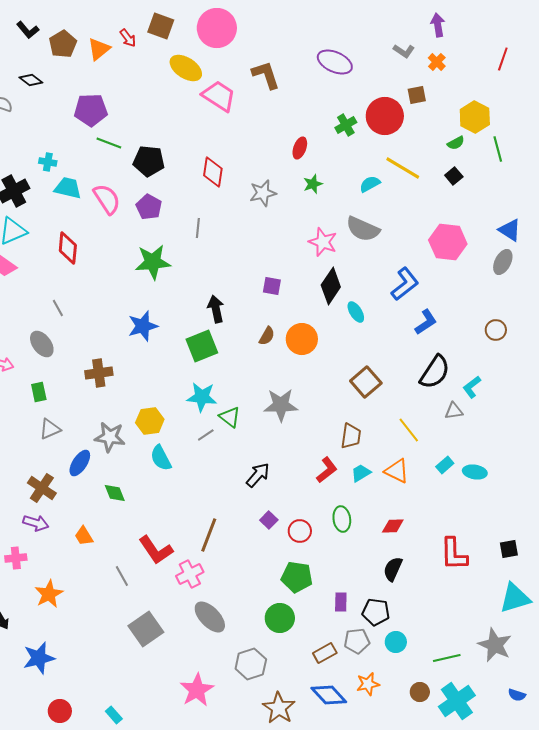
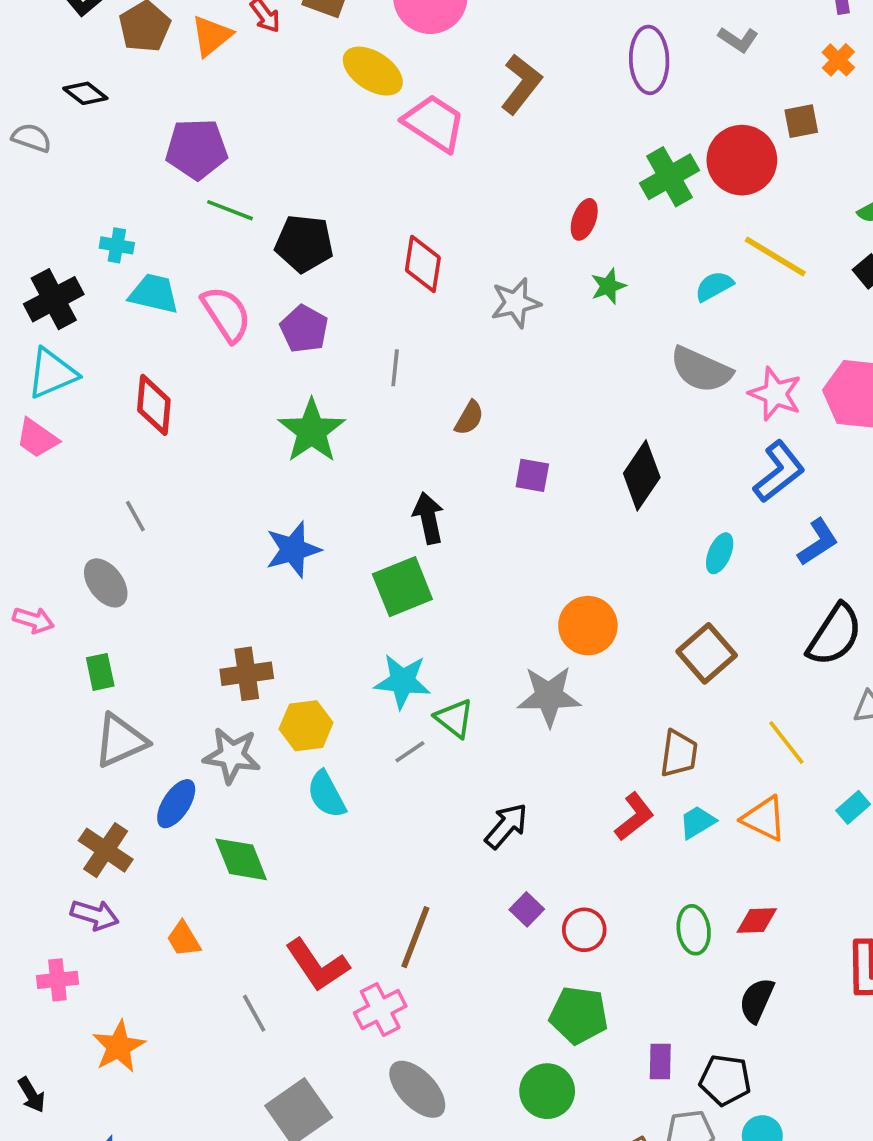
gray L-shape: (404, 51) -> (738, 40), moved
purple ellipse: (335, 62) -> (649, 60), turned 64
brown L-shape: (266, 75) -> (521, 84), turned 56
green cross: (346, 125) -> (670, 177), size x1.4
pink star: (323, 242) -> (775, 394), moved
green star: (153, 262) -> (312, 431), turned -30
cyan ellipse: (356, 312) -> (720, 553), moved, turned 55
brown semicircle: (267, 336) -> (469, 418), moved
orange circle: (302, 339) -> (588, 626), moved
brown cross: (99, 373) -> (247, 674), moved
gray triangle: (50, 429) -> (121, 741), size x1.4
green diamond: (115, 493) -> (241, 859), size x1.4
green ellipse: (342, 519) -> (694, 930), moved

